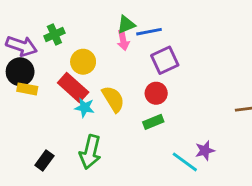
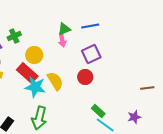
blue line: (149, 32) -> (90, 26), moved
cyan star: (85, 108) -> (35, 87), size x1.5
green rectangle: (153, 122) -> (98, 111), moved, turned 64
purple star: (205, 151) -> (134, 117), moved

